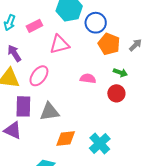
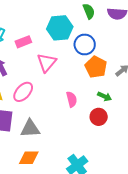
pink triangle: (59, 44) -> (47, 63), turned -40
pink semicircle: (88, 79) -> (72, 99), turned 63
orange diamond: (66, 139) -> (29, 158), moved

